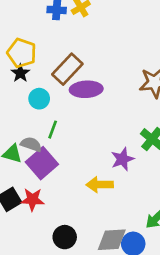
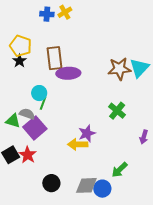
brown rectangle: (67, 69) -> (54, 58), turned -50
cyan circle: (39, 99) -> (39, 93), moved
purple star: (122, 159) -> (87, 133), moved
red star: (32, 199) -> (28, 155), turned 30

